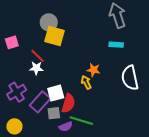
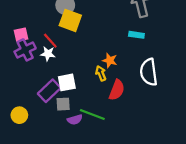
pink square: (12, 42) -> (21, 35), moved
purple cross: (17, 92) -> (25, 50), moved
red semicircle: (68, 103) -> (117, 90), moved

